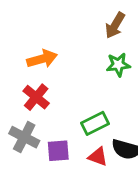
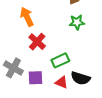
orange arrow: (42, 59) -> (27, 17), turned -102
red cross: (36, 97) -> (37, 42), moved

